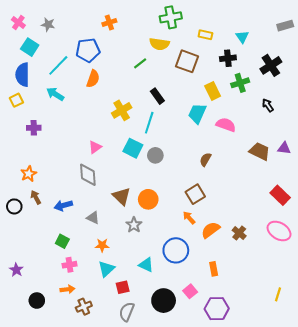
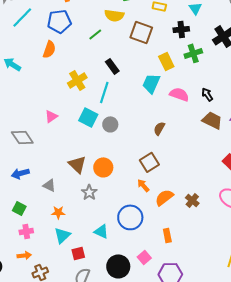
blue pentagon: (88, 50) -> (59, 21), moved
cyan line: (58, 65) -> (22, 17), moved
black arrow: (268, 105) -> (207, 94), moved
gray diamond: (88, 175) -> (22, 137), moved, turned -30

